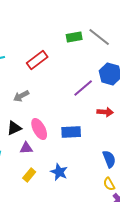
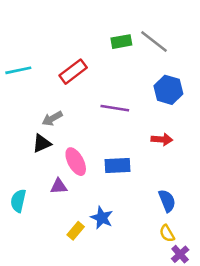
purple line: (83, 88) -> (115, 108), moved, turned 50
black triangle: (14, 128) -> (42, 143), moved
yellow rectangle: (29, 175) -> (76, 231), moved

